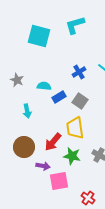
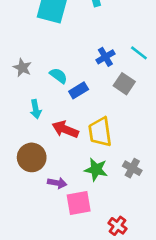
cyan semicircle: (44, 86) -> (58, 76), turned 32
gray square: (80, 101) -> (124, 84), moved
red arrow: (53, 142) -> (65, 129), moved, turned 72

